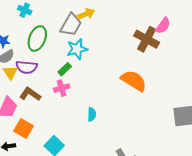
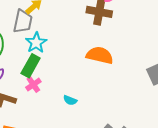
green rectangle: (65, 69) -> (31, 66), size x1.6
cyan semicircle: (92, 114) -> (70, 100), turned 128

